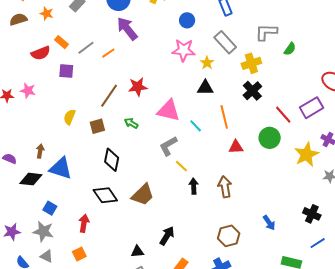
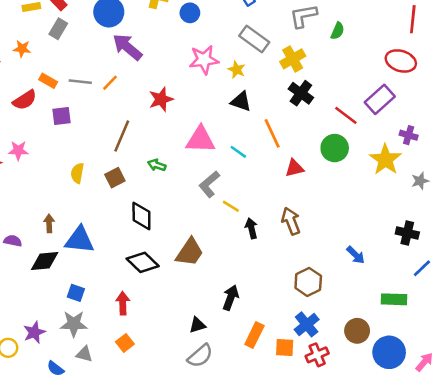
blue circle: (187, 20) -> (190, 13), moved
gray line: (86, 48) -> (80, 82), turned 54
red star: (138, 87) -> (161, 99), moved
black triangle: (205, 88) -> (241, 102), turned 30

